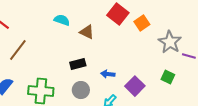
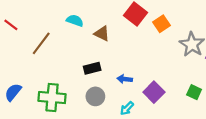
brown line: (18, 50) -> (41, 43), moved
green square: (168, 77) -> (194, 92), moved

